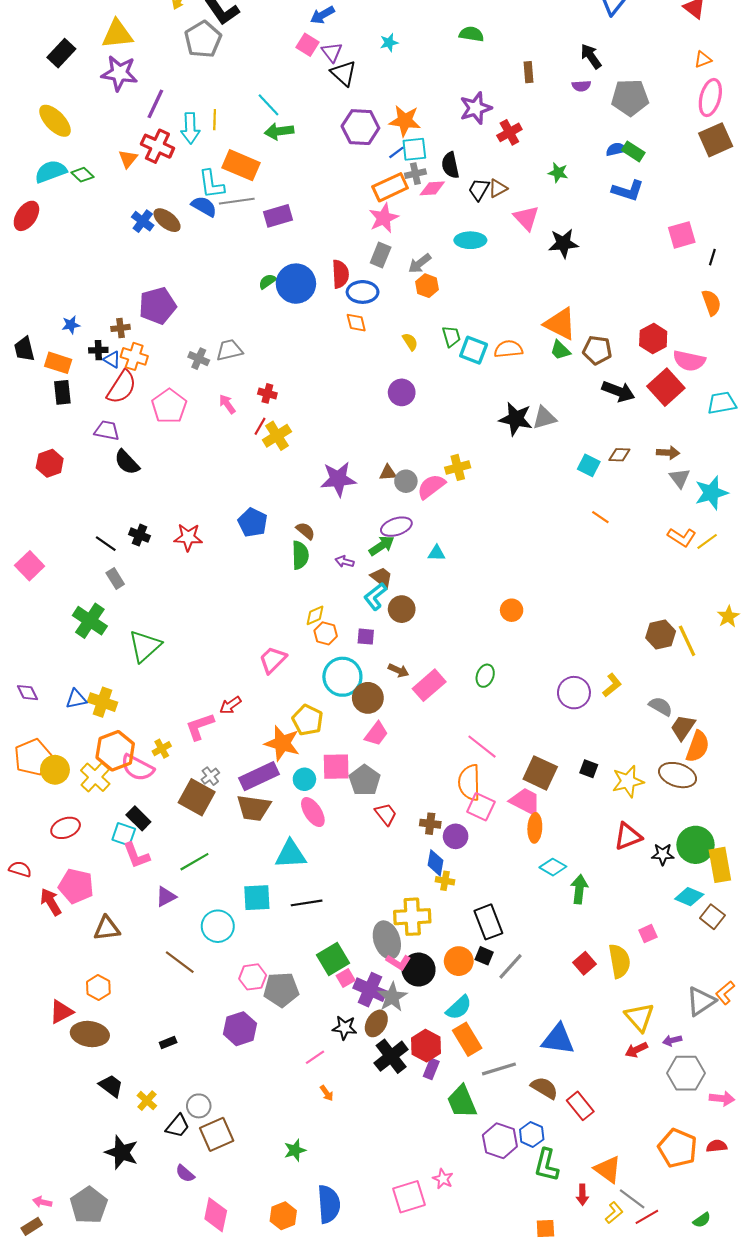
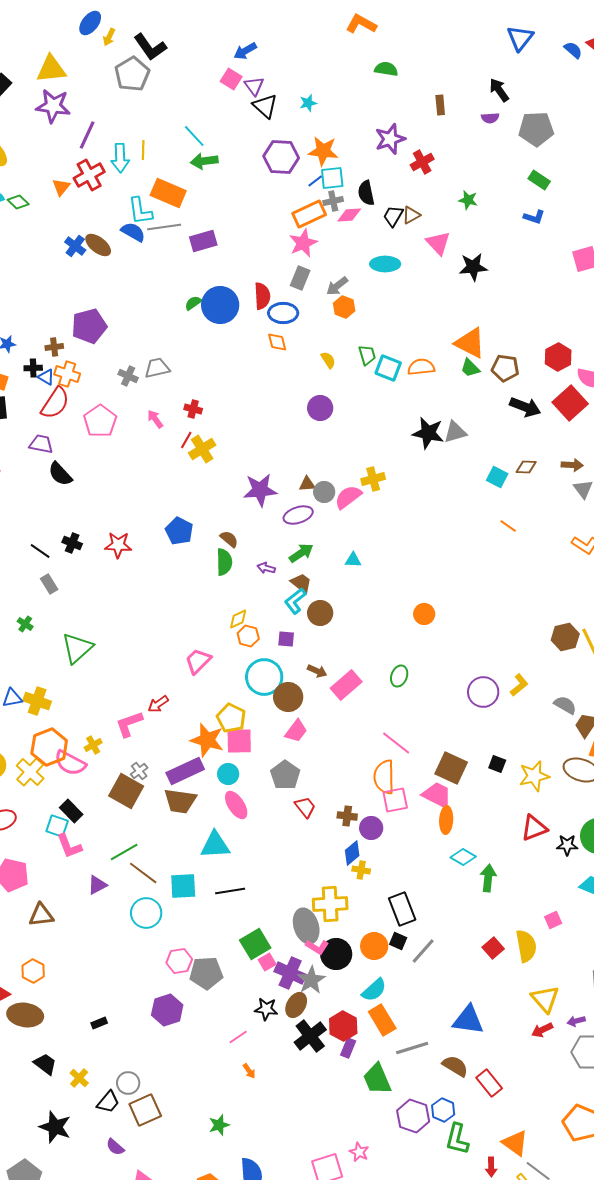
cyan star: (389, 43) -> (308, 103), moved
red cross: (157, 146) -> (89, 175), turned 36
blue semicircle: (616, 149) -> (573, 50), moved, turned 54
blue L-shape: (628, 191) -> (534, 217), size x0.7
purple ellipse: (396, 527) -> (298, 515), moved
green cross: (90, 621) -> (25, 624), size x0.5
pink square: (336, 767) -> (239, 741), moved
pink square: (481, 807) -> (395, 800), turned -36
blue diamond: (435, 863) -> (352, 853), turned 40
brown line: (180, 962) -> (143, 873), moved

